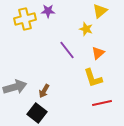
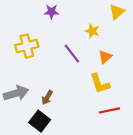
yellow triangle: (100, 11) -> (117, 12), moved
yellow cross: (25, 19) -> (27, 46), moved

